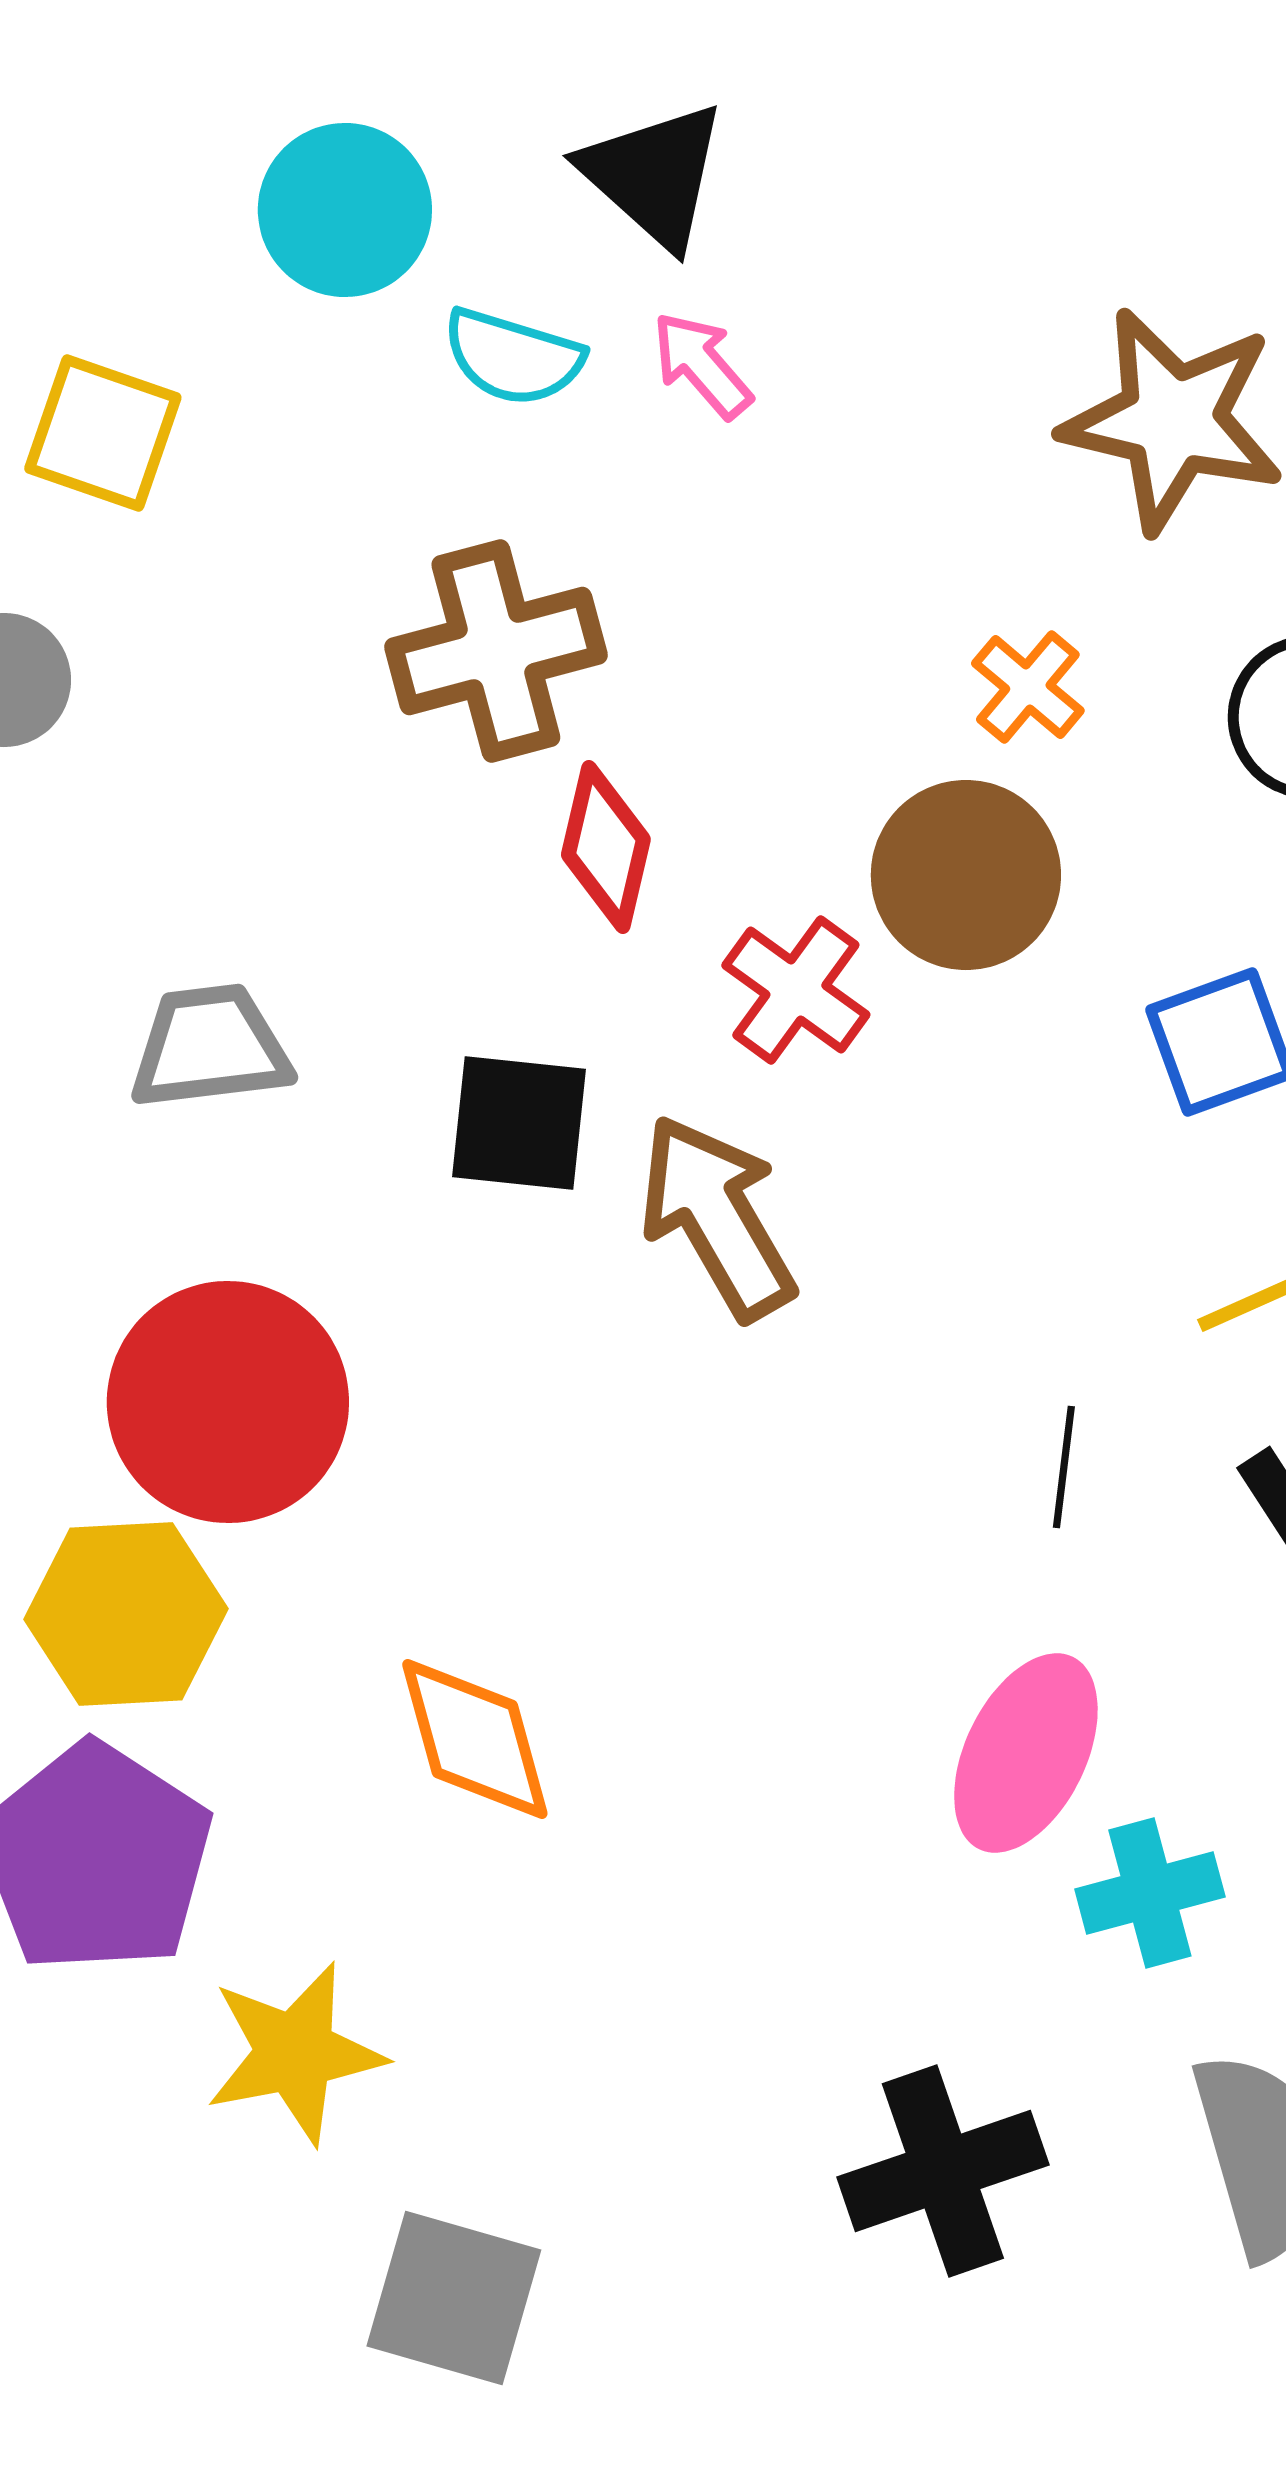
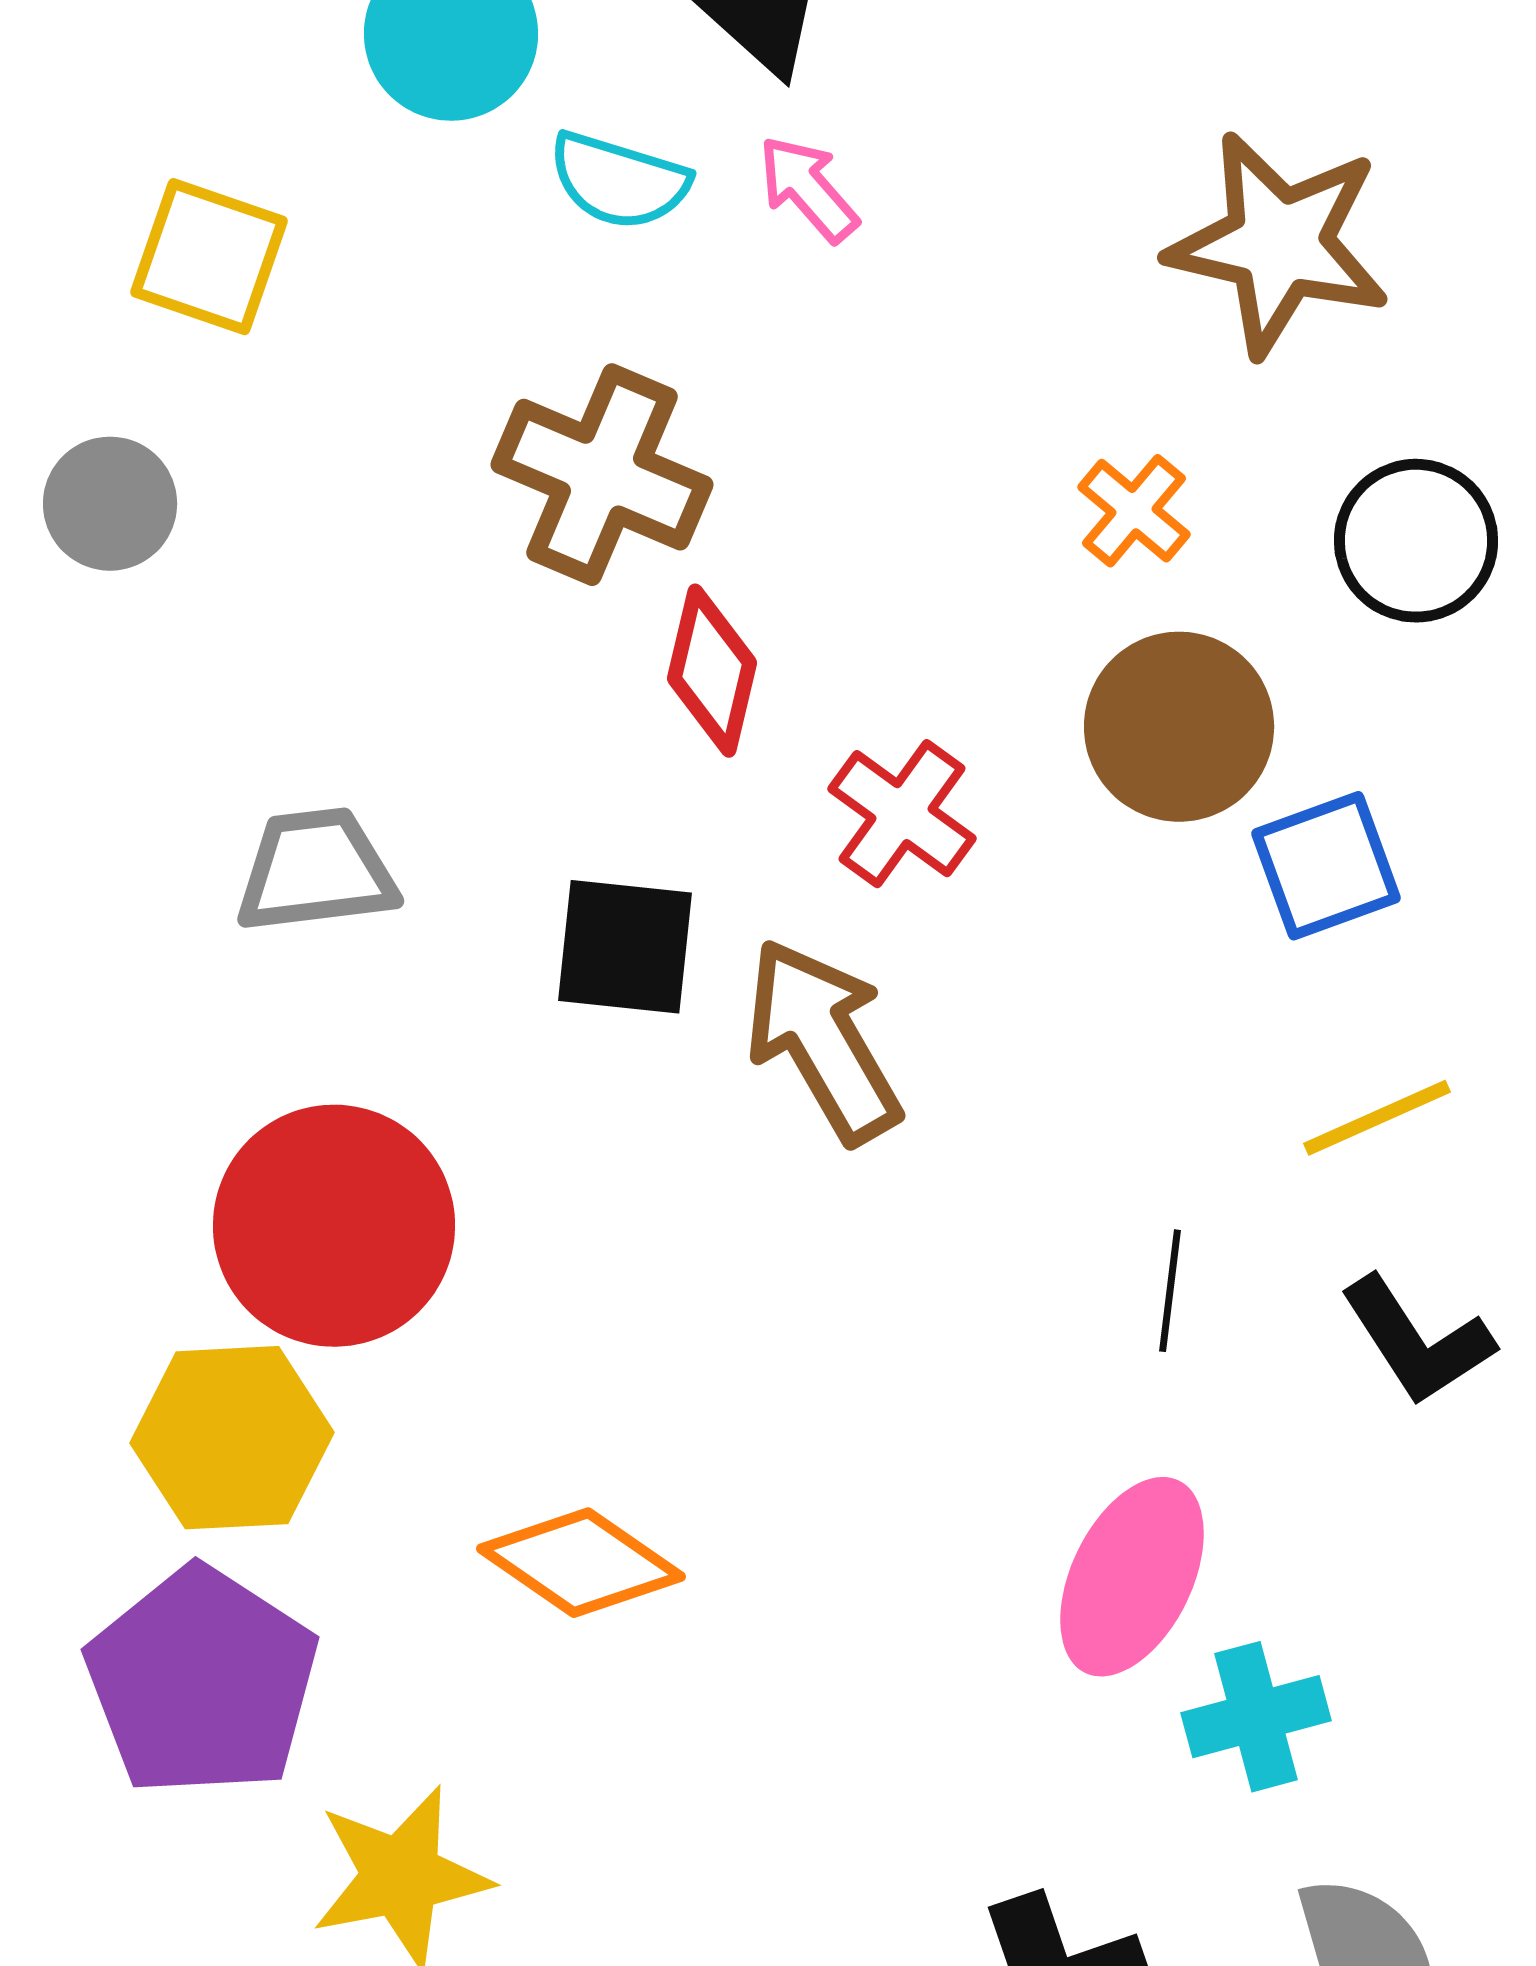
brown cross: (496, 651) -> (602, 475), turned 38
brown circle: (966, 875) -> (1179, 727), moved
orange diamond: (475, 1739) -> (581, 1563), turned -40

